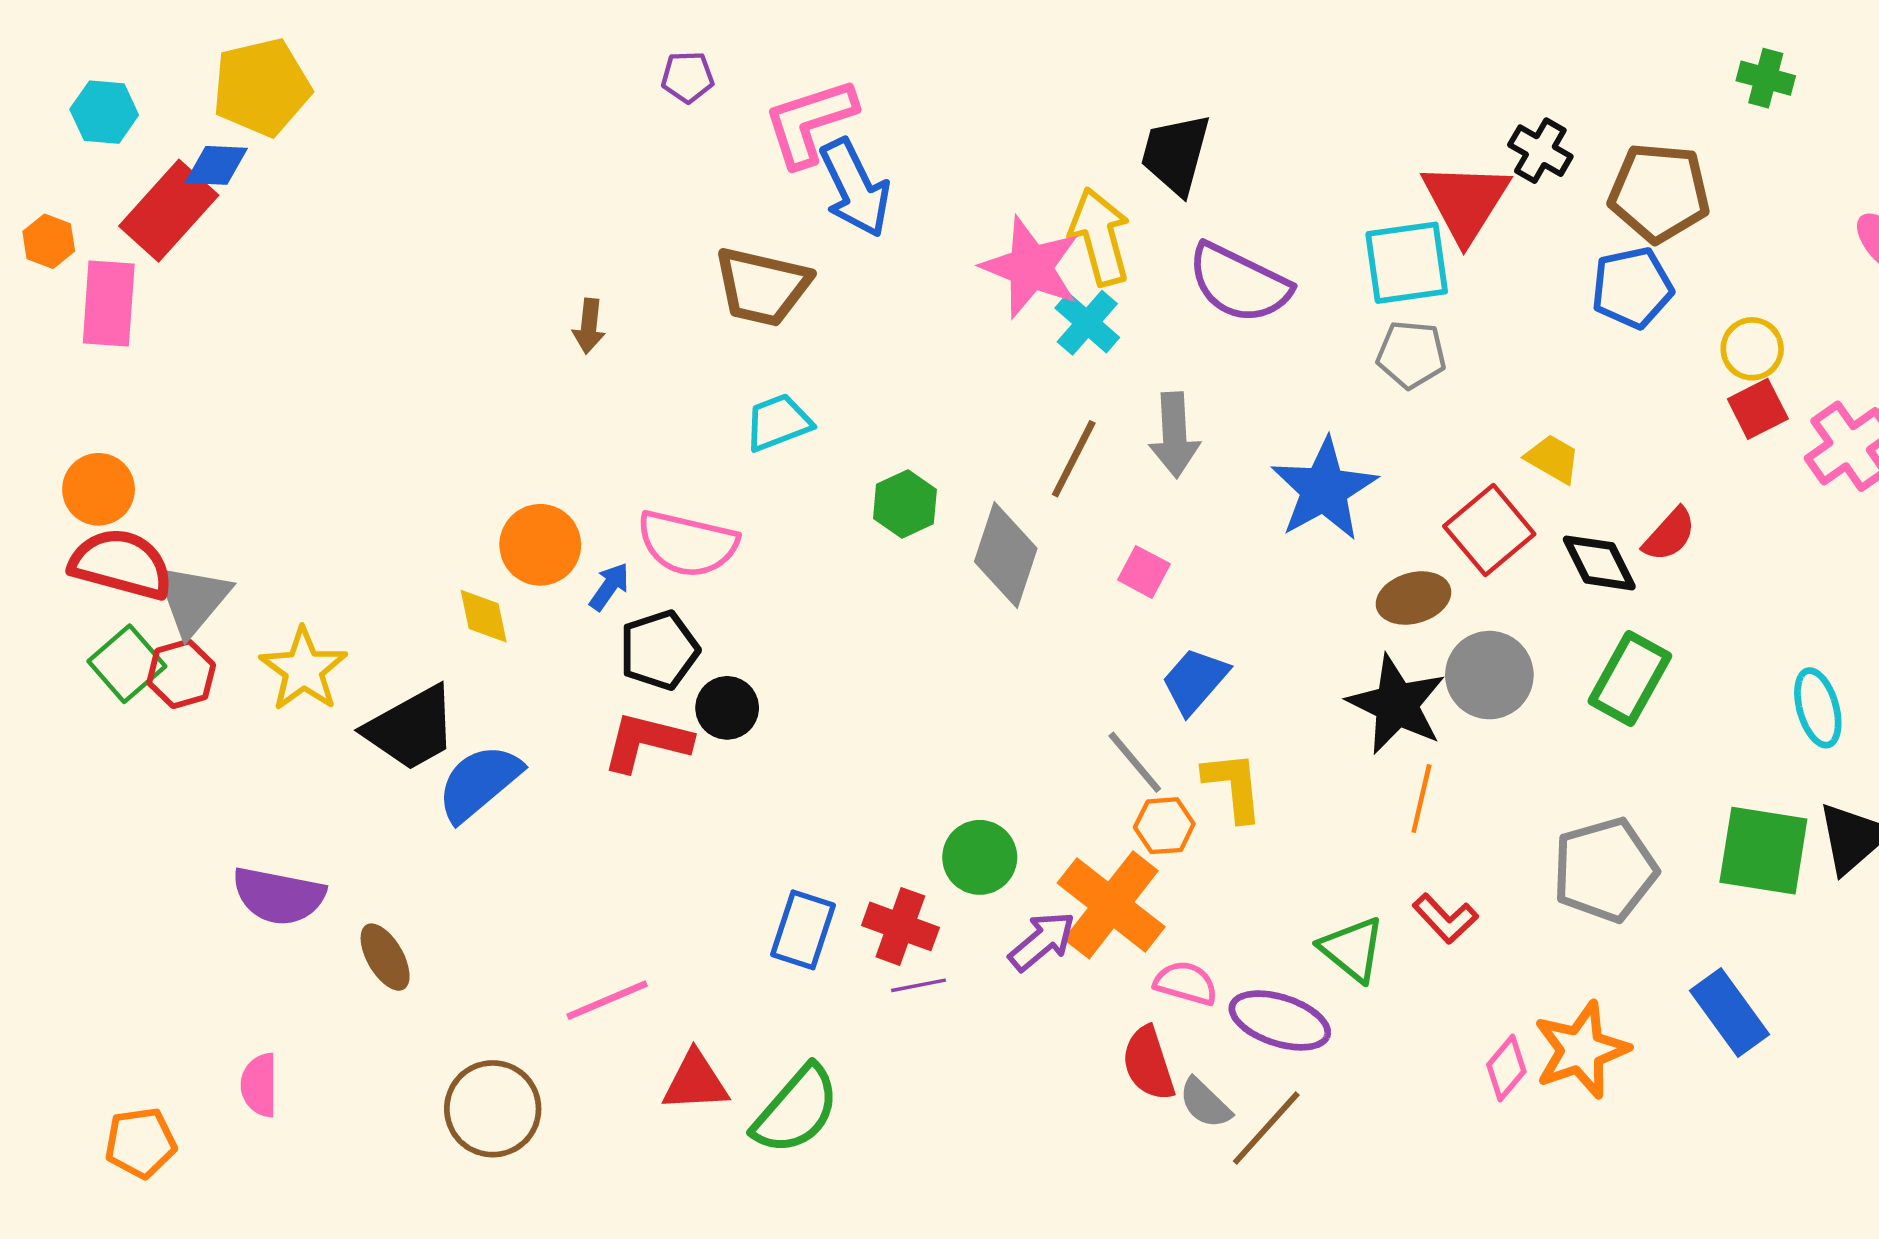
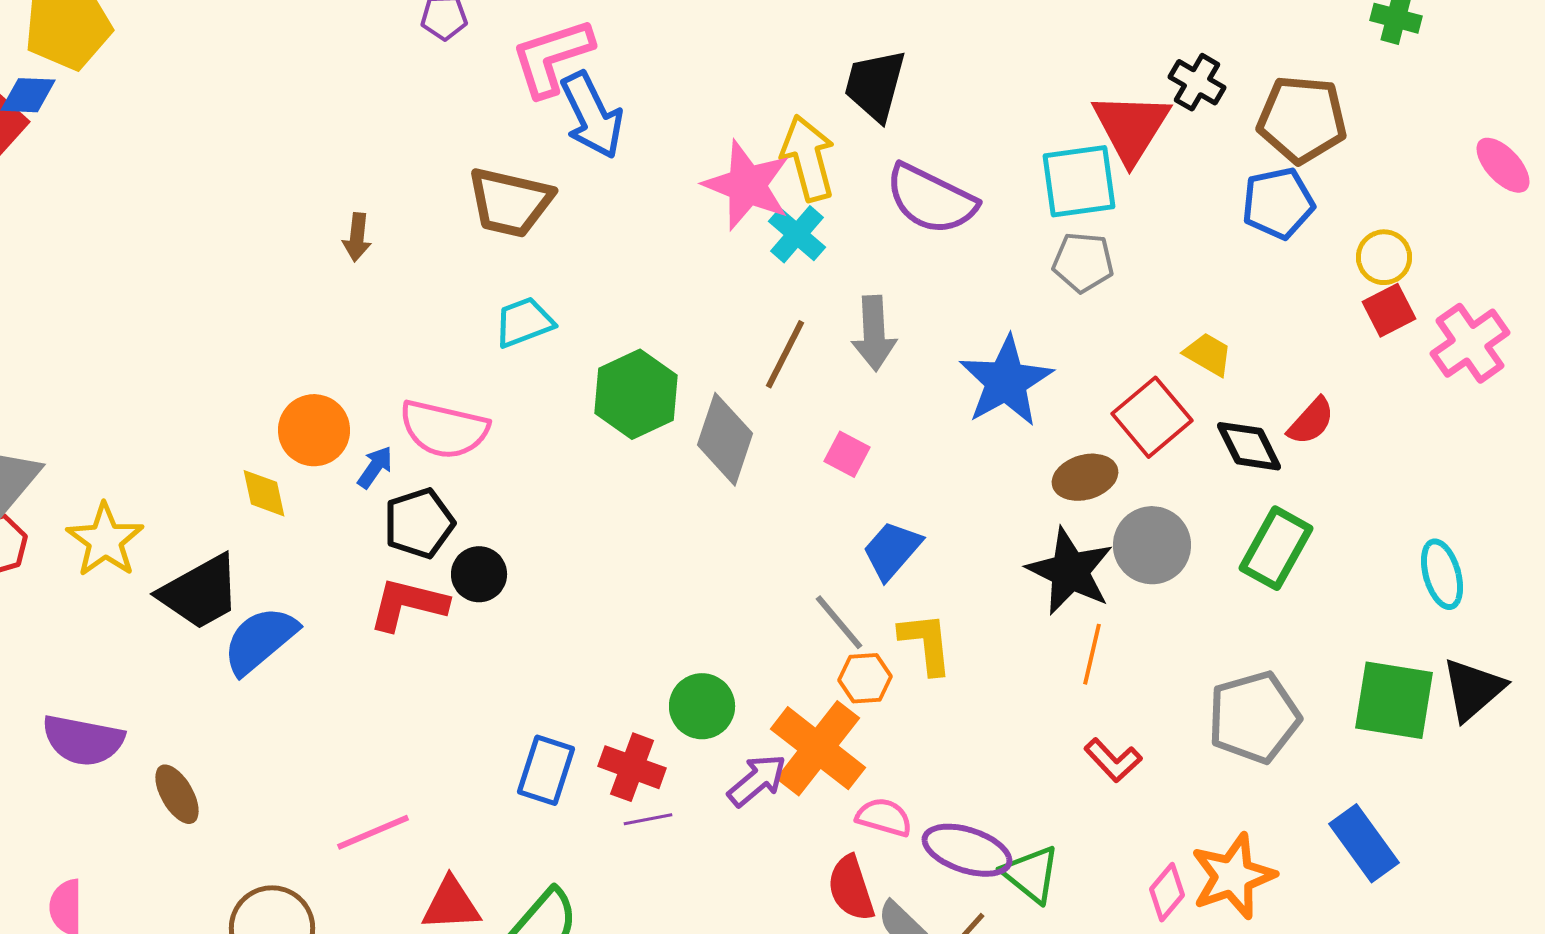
green hexagon: (905, 504) -> (636, 394), size x1.5
green triangle: (1352, 949) -> (1031, 874), moved

